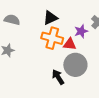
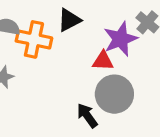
purple star: (81, 31) -> (120, 39), size x1.5
orange cross: (52, 38) -> (34, 39), moved

